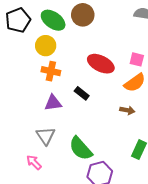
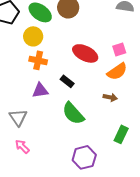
pink square: (137, 59) -> (119, 49), turned -32
gray triangle: (46, 136) -> (18, 117), moved
green semicircle: (81, 149) -> (73, 113), moved

